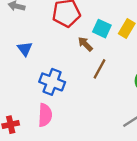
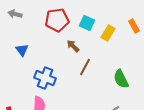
cyan square: (102, 29) -> (87, 23), moved

